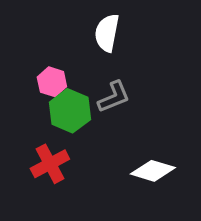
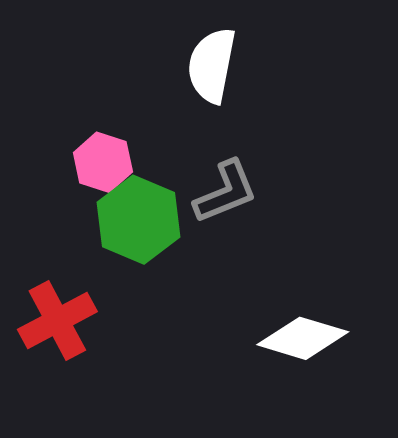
red cross: (50, 164) -> (57, 321), moved

